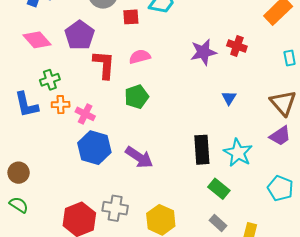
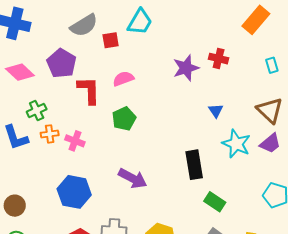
blue hexagon: (94, 148) -> (74, 192), moved
cyan star: (238, 153) -> (236, 144), moved

